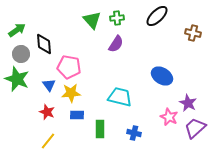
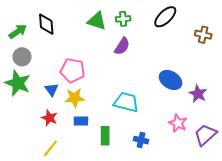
green triangle: (92, 20) -> (97, 21), turned -30
black diamond: (44, 44) -> (46, 24), moved
purple star: (188, 103) -> (198, 94), moved

